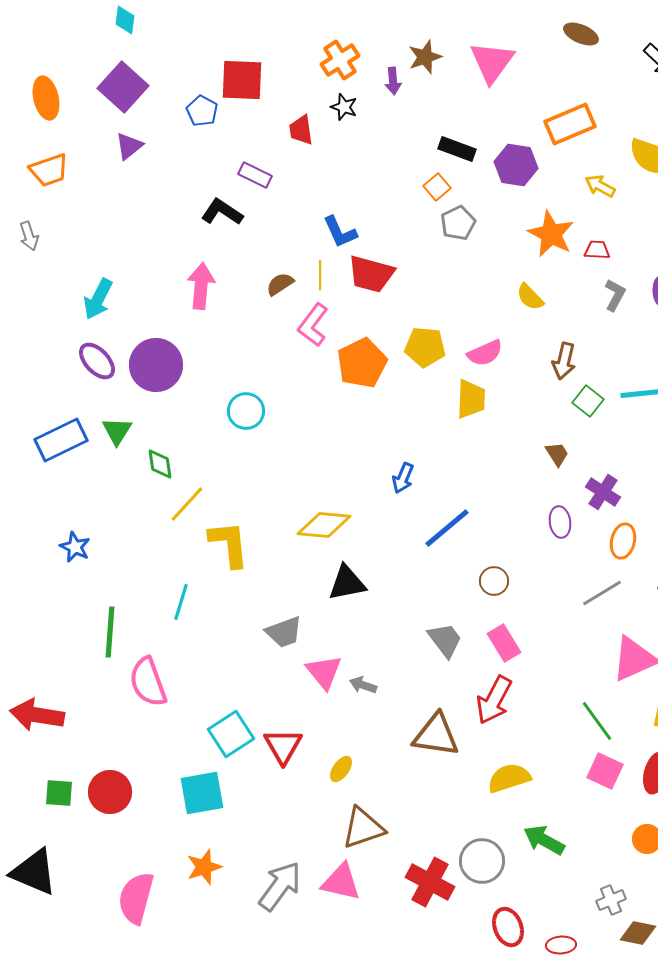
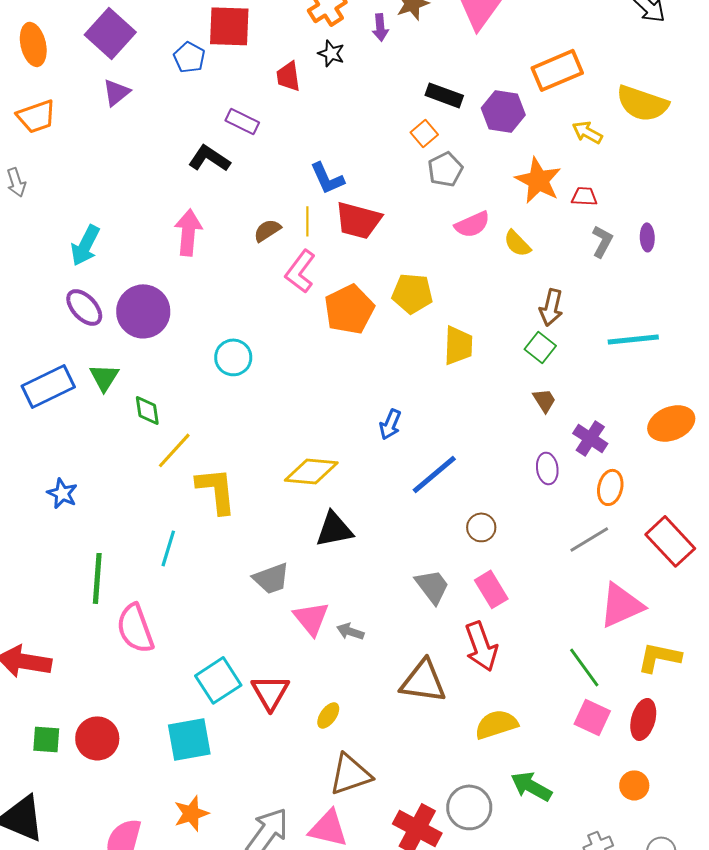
pink semicircle: (485, 353) -> (472, 224), moved
green square: (588, 401) -> (540, 347), moved
red arrow: (494, 700) -> (481, 646), turned -48

